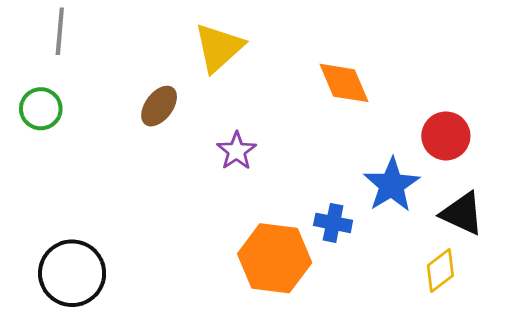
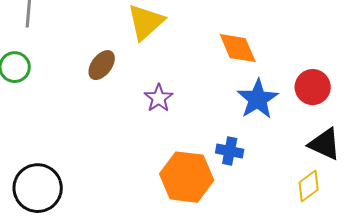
blue star: (392, 185) -> (258, 99), moved

